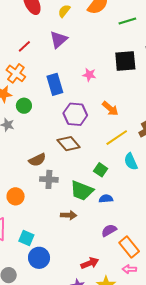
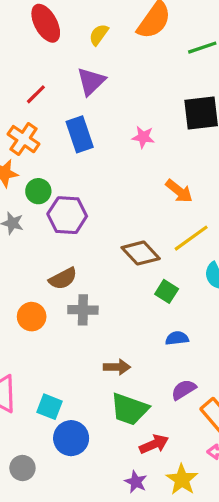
blue rectangle: (55, 84) -> (80, 134), moved
purple hexagon: (75, 114) -> (67, 215), moved
brown diamond: (69, 144) -> (141, 253), moved
green trapezoid: (82, 191) -> (129, 409), moved
orange circle: (16, 196) -> (32, 317), moved

